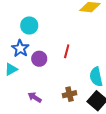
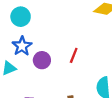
cyan circle: (29, 25) -> (21, 17), moved

